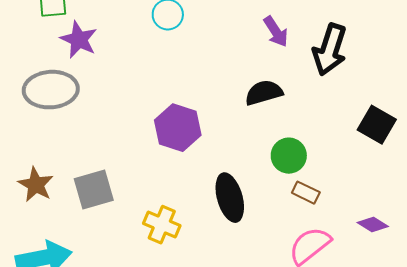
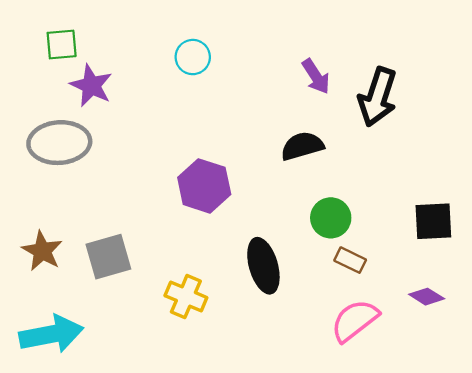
black square: (377, 125) -> (433, 221), moved, turned -33

